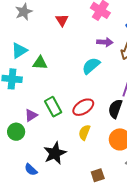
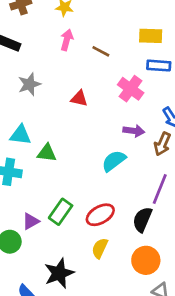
red triangle: (62, 20) -> (79, 98), turned -48
cyan triangle: (19, 51) -> (20, 135), turned 36
green rectangle: (53, 107) -> (61, 212), turned 60

